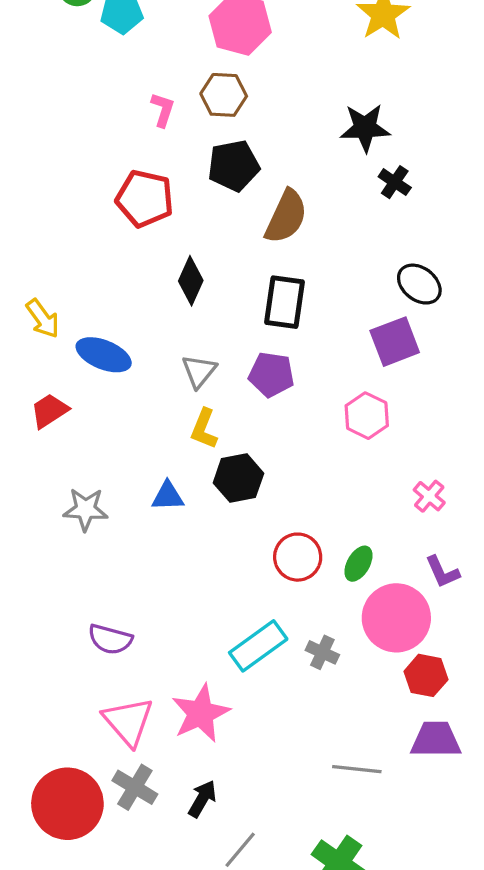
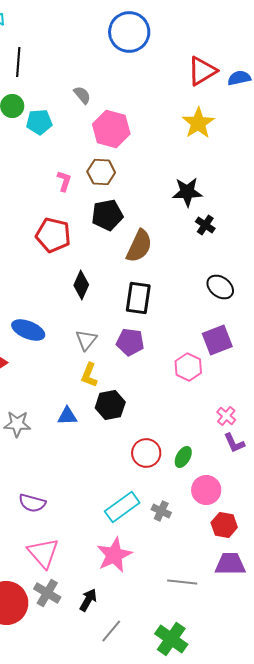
purple square: (395, 342) -> (217, 340), moved
purple L-shape: (442, 572) -> (234, 443), moved
pink circle: (396, 618) -> (206, 490), size x0.7
pink star: (201, 713) -> (114, 555), moved

